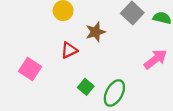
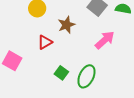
pink arrow: (155, 59) -> (105, 40), moved

